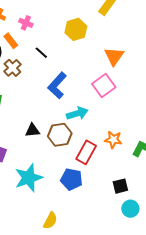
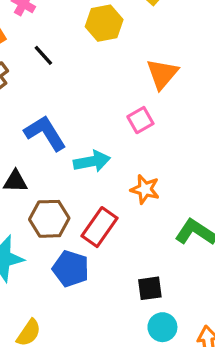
blue L-shape: (57, 85) -> (45, 133), moved, turned 100
pink square: (104, 85) -> (140, 120), size x0.7
brown hexagon: (60, 135) -> (49, 219), moved
orange star: (113, 140) -> (145, 189), moved

